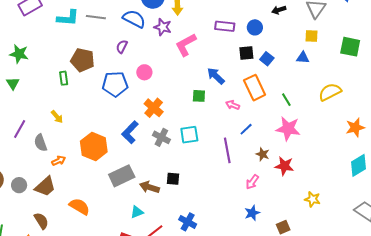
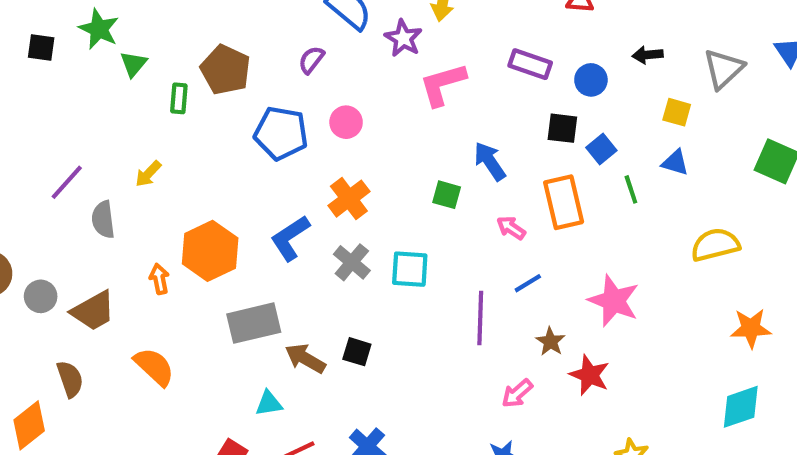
yellow square: (311, 36) -> (677, 112), moved
green triangle: (13, 83) -> (134, 64), moved
green line: (286, 100) -> (631, 189), moved
yellow arrow: (57, 117) -> (148, 174), turned 72
orange arrow: (59, 161) -> (159, 279), moved, turned -88

